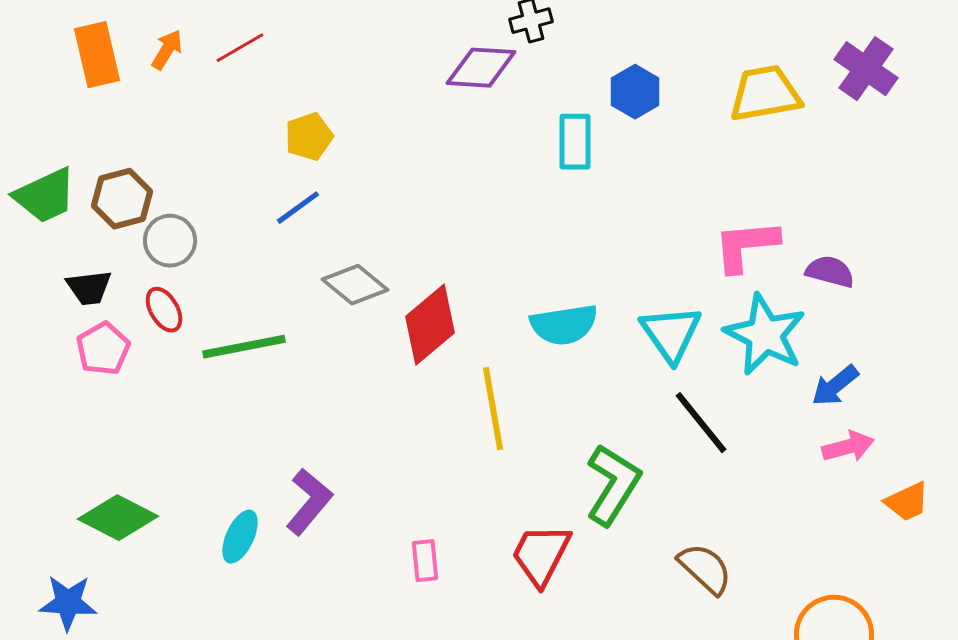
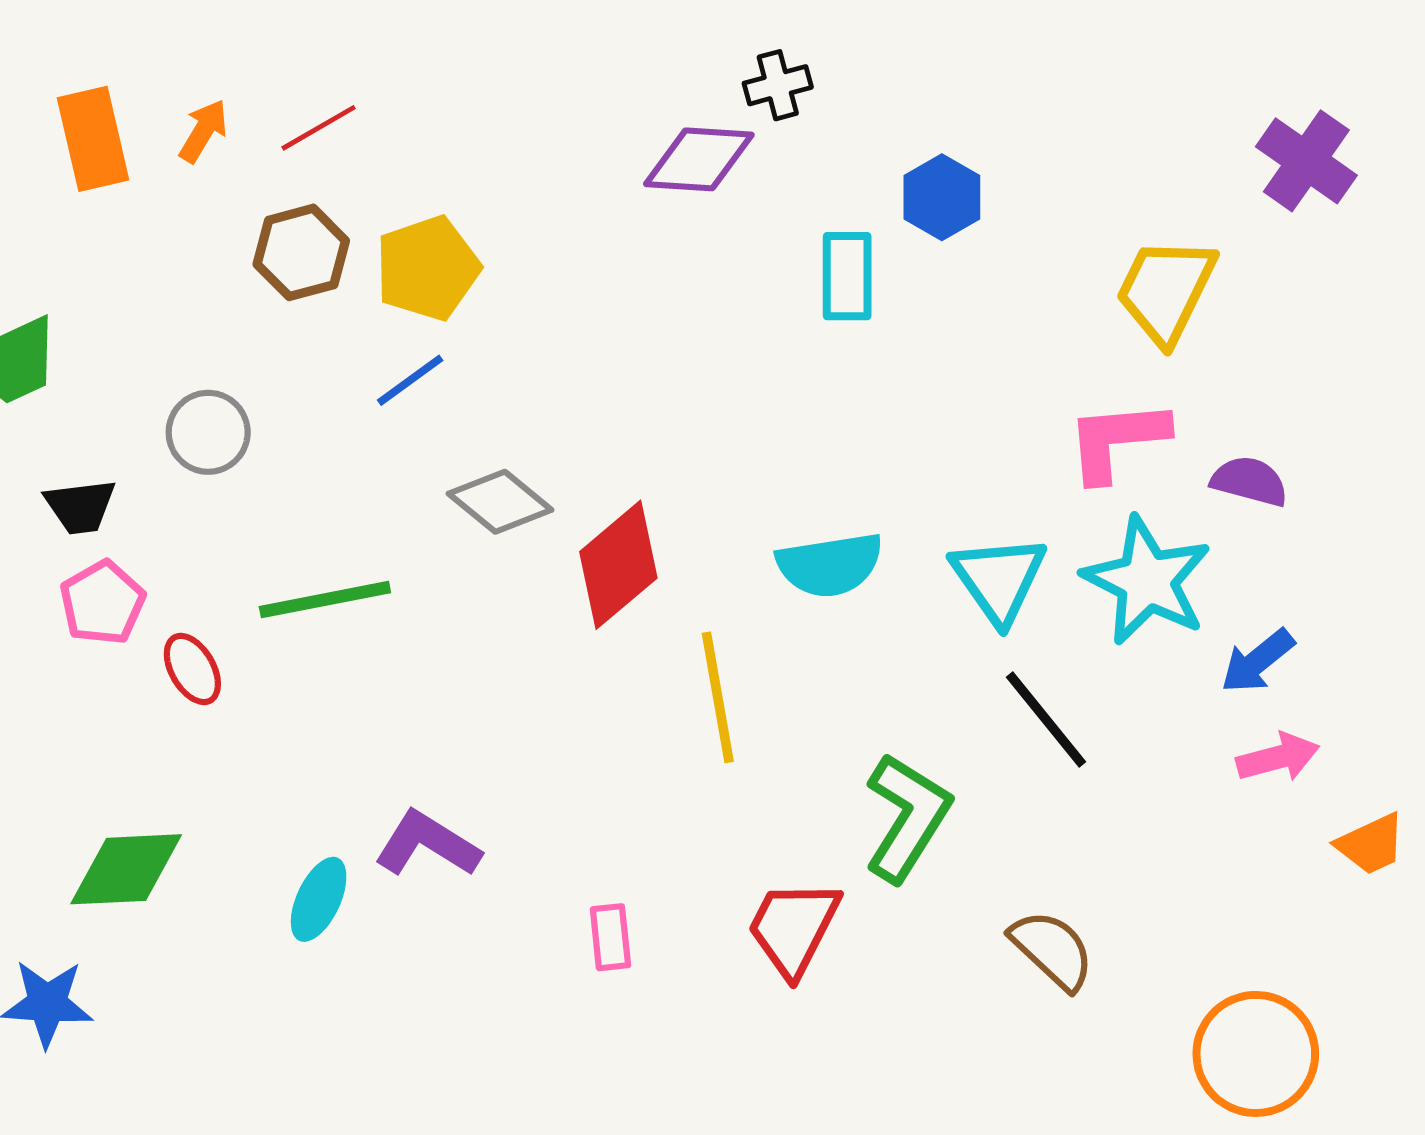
yellow trapezoid: (765, 94) -> (1166, 290), moved, turned -54
yellow pentagon: (309, 137) -> (427, 268), size x1.4
brown hexagon: (122, 199) -> (301, 252), moved
red ellipse: (164, 310) -> (192, 669), moved
purple L-shape: (309, 502) -> (427, 844), turned -98
green diamond: (118, 518) -> (126, 869), turned -30

